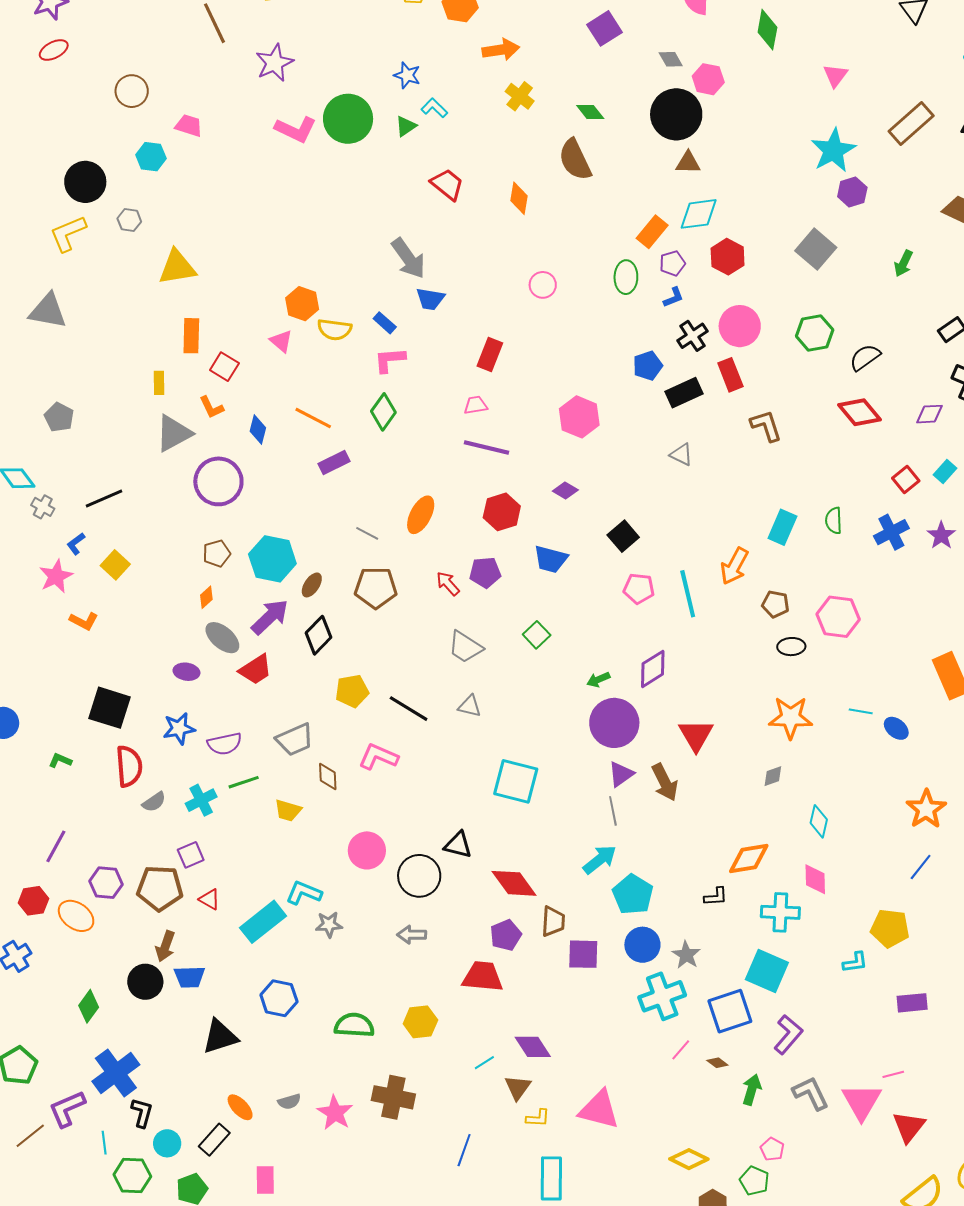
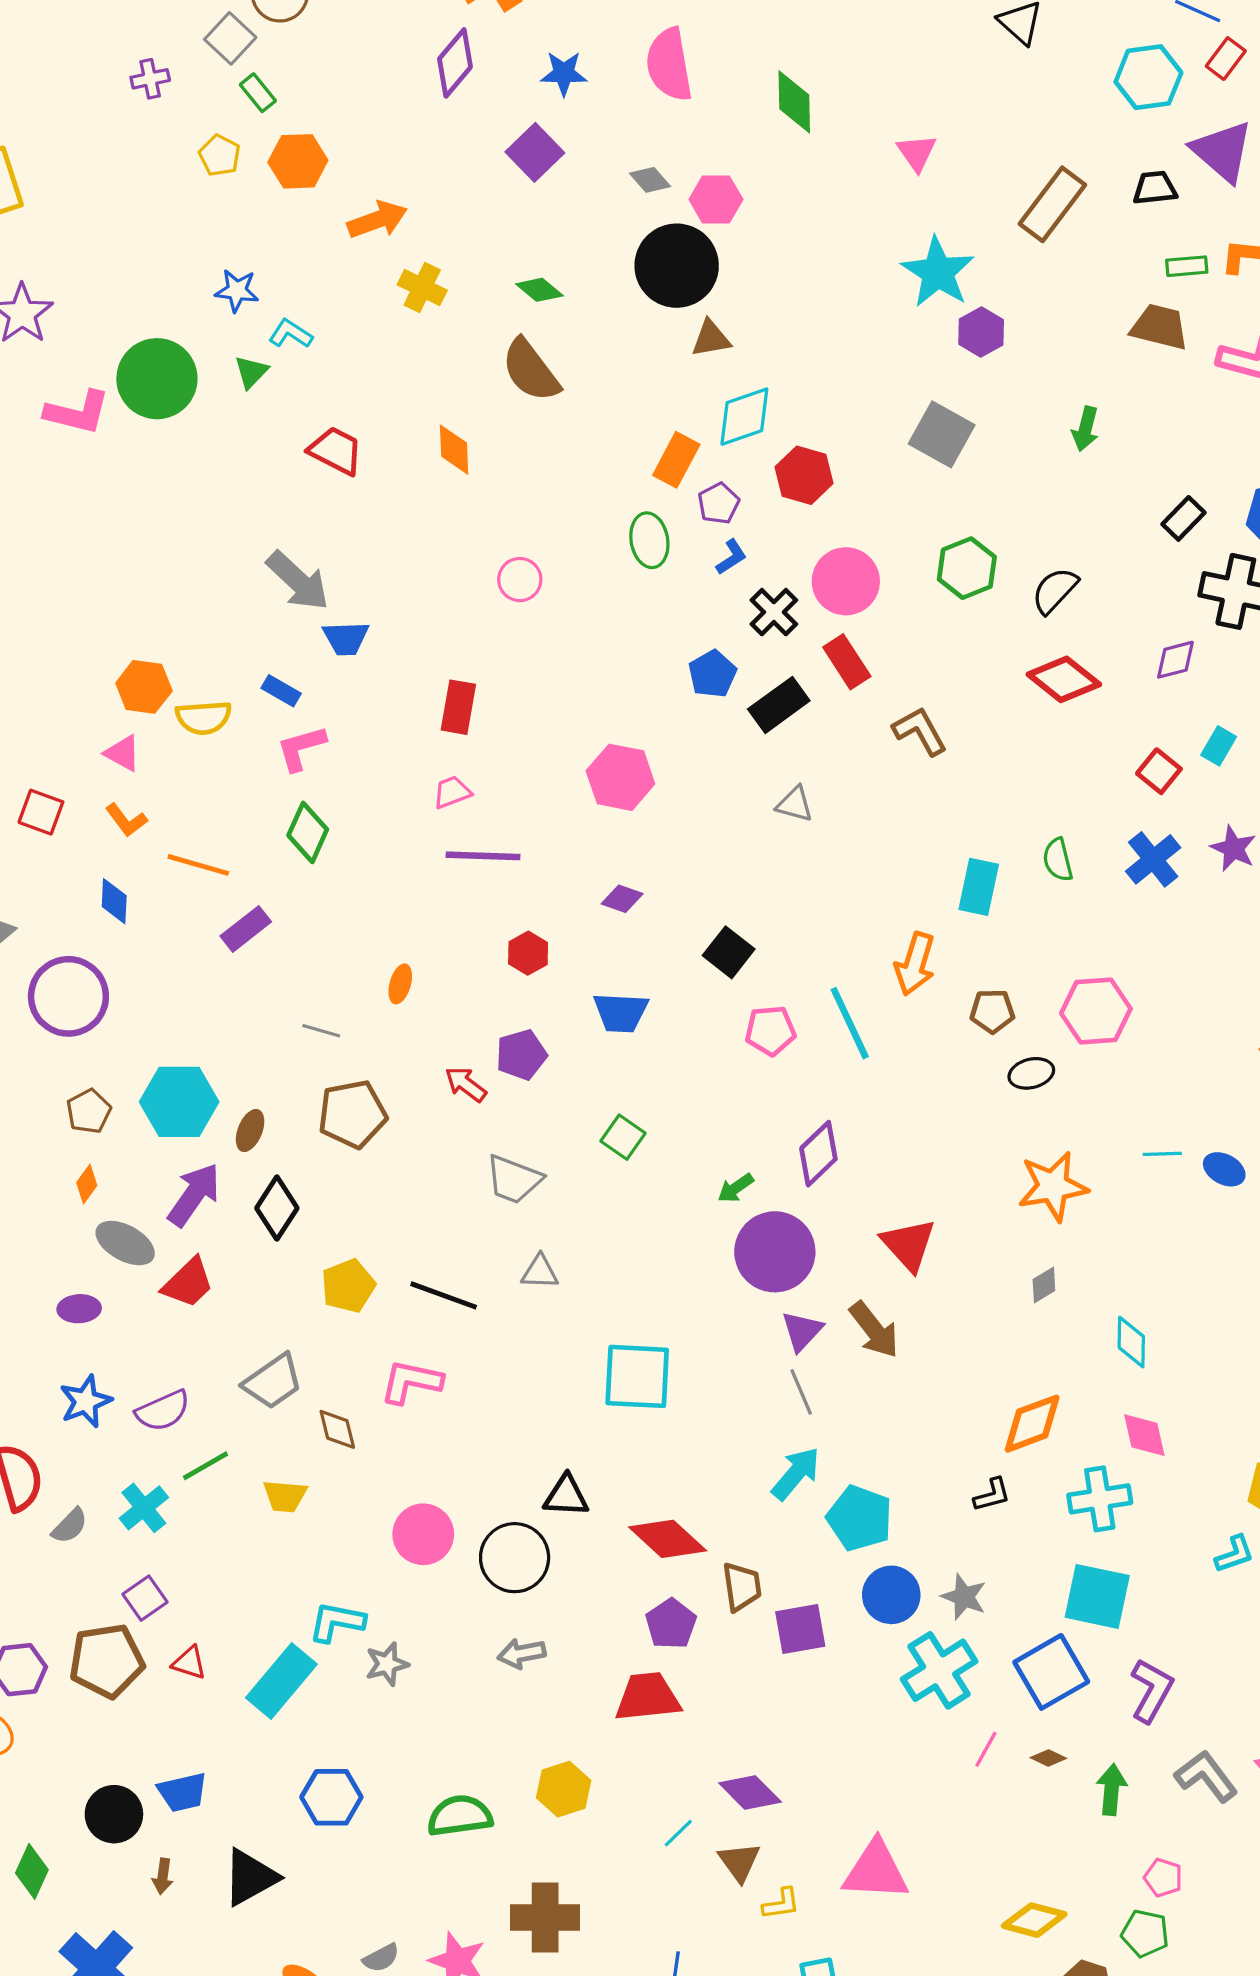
orange L-shape: (211, 407) -> (126, 820), moved
red hexagon: (502, 512) -> (528, 953), size x0.7
orange ellipse: (421, 515) -> (400, 984), size x0.6
brown arrow: (165, 946) -> (163, 1876), moved, size x0.7

